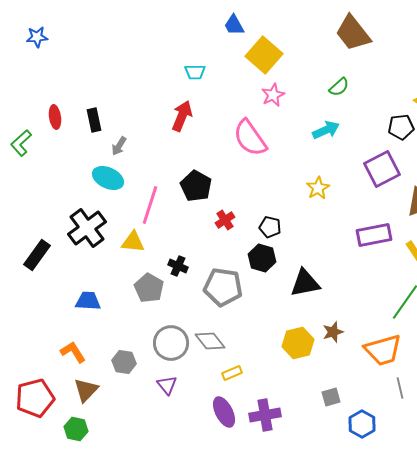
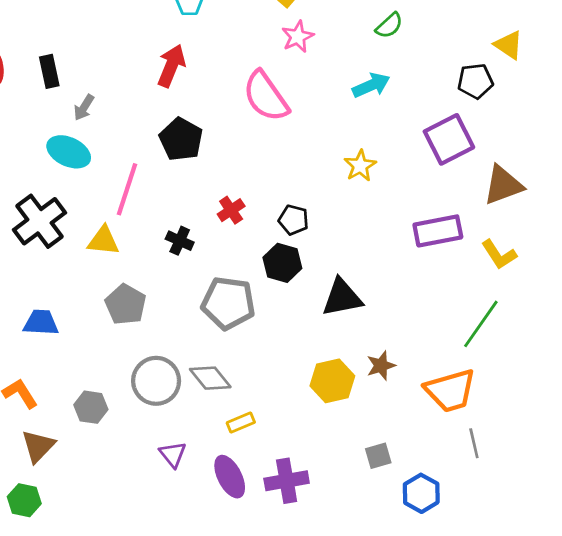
black pentagon: (196, 186) -> (181, 139), moved
black cross: (178, 266) -> (180, 241), moved
purple triangle: (167, 385) -> (173, 454), moved

